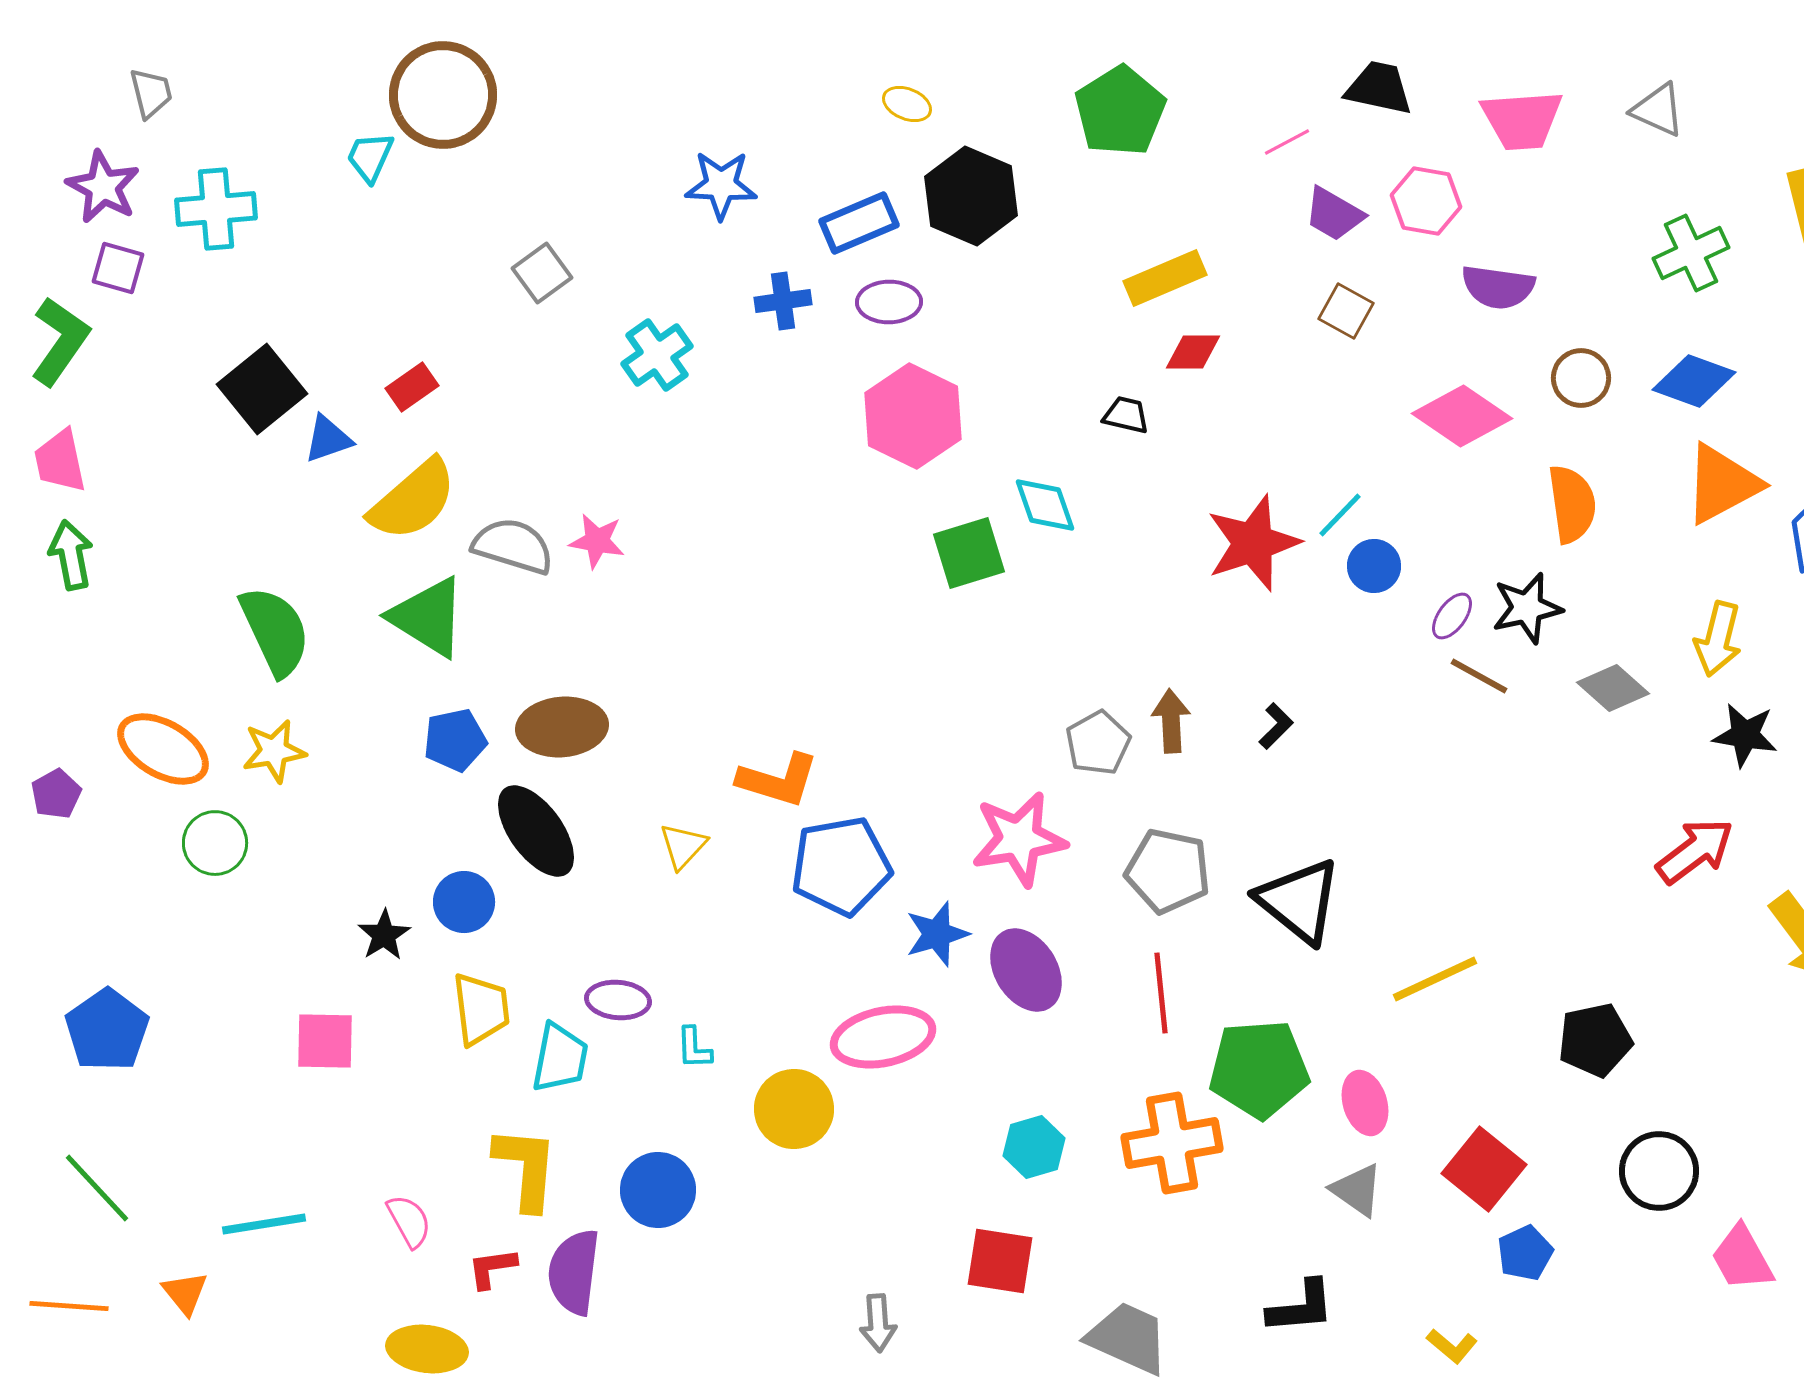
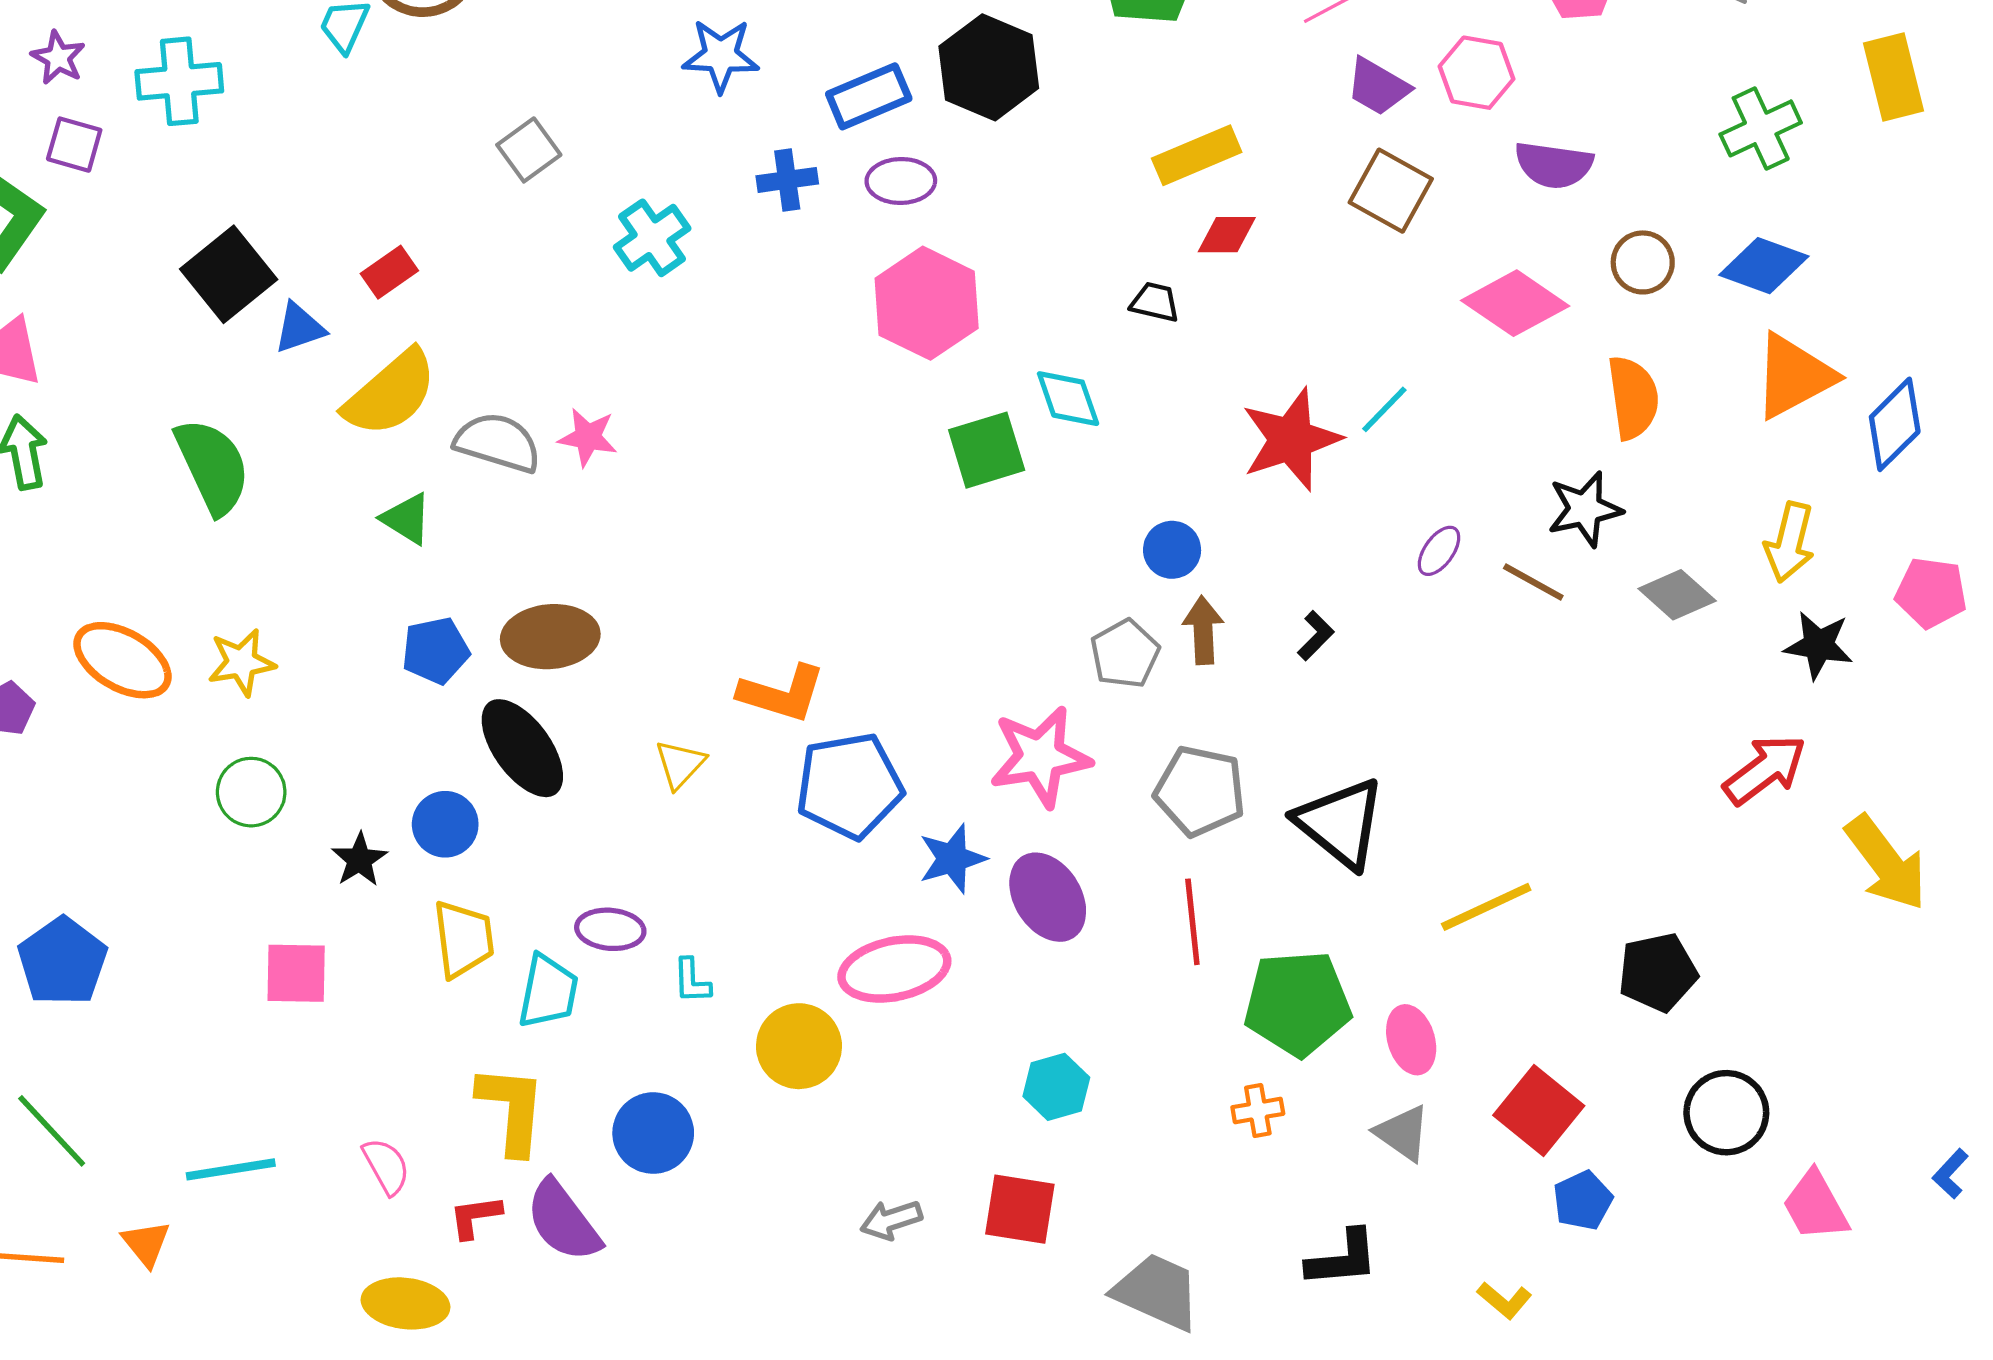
purple star: (103, 187) -> (58, 58), size x0.7
brown square: (1346, 311) -> (1391, 191), size x1.4
blue circle: (1374, 566) -> (1172, 550), moved
purple ellipse: (1452, 616) -> (1439, 551), moved
green triangle: (428, 617) -> (407, 519), size x0.6
green semicircle: (275, 631) -> (213, 466), moved
green circle: (215, 843) -> (251, 792), moved
orange cross: (1172, 1143) -> (1258, 1111), moved, size x0.5
purple semicircle: (574, 1272) -> (563, 1221), turned -44
gray arrow: (878, 1323) -> (891, 1220), moved, turned 76

